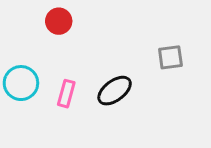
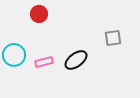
pink rectangle: (66, 94) -> (44, 62), turned 60

